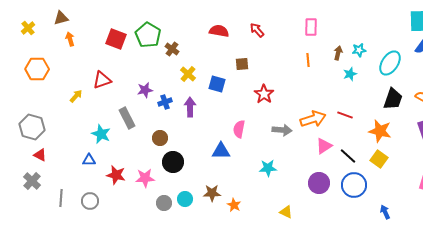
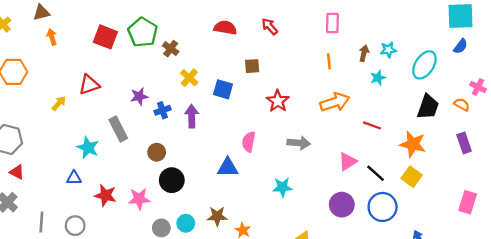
orange arrow: (313, 119) -> (335, 102), moved

